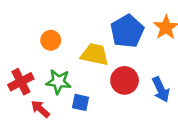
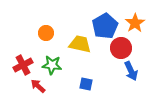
red circle: (125, 80) -> (121, 48), moved
blue square: (80, 102) -> (86, 84), moved

